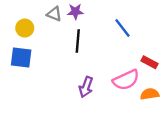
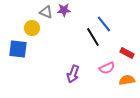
yellow circle: (25, 28) -> (32, 28), moved
black line: (78, 41) -> (93, 37), moved, turned -36
pink semicircle: (126, 80) -> (107, 68), size x0.7

